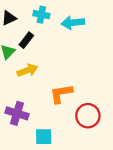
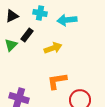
yellow arrow: (27, 70) -> (53, 48), moved

